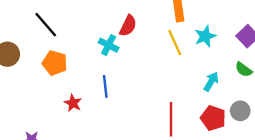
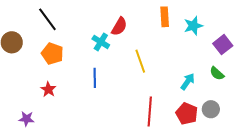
cyan star: (205, 36) -> (193, 26), moved
yellow line: (175, 43) -> (140, 61), moved
red star: (73, 103) -> (48, 89), moved

